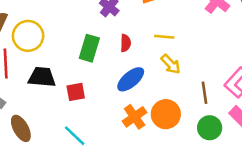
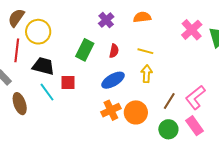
yellow arrow: (171, 64) -> (147, 74), turned -144
brown line: (204, 93) -> (169, 101), turned 30
cyan line: (75, 136) -> (47, 92), moved

